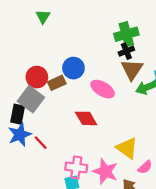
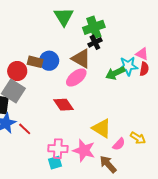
green triangle: (43, 17) -> (64, 17), moved, size x1.5
brown triangle: (132, 69) -> (81, 58), moved, turned -30
brown rectangle: (57, 83) -> (35, 62), moved, turned 42
pink ellipse: (103, 89) -> (76, 77), turned -65

